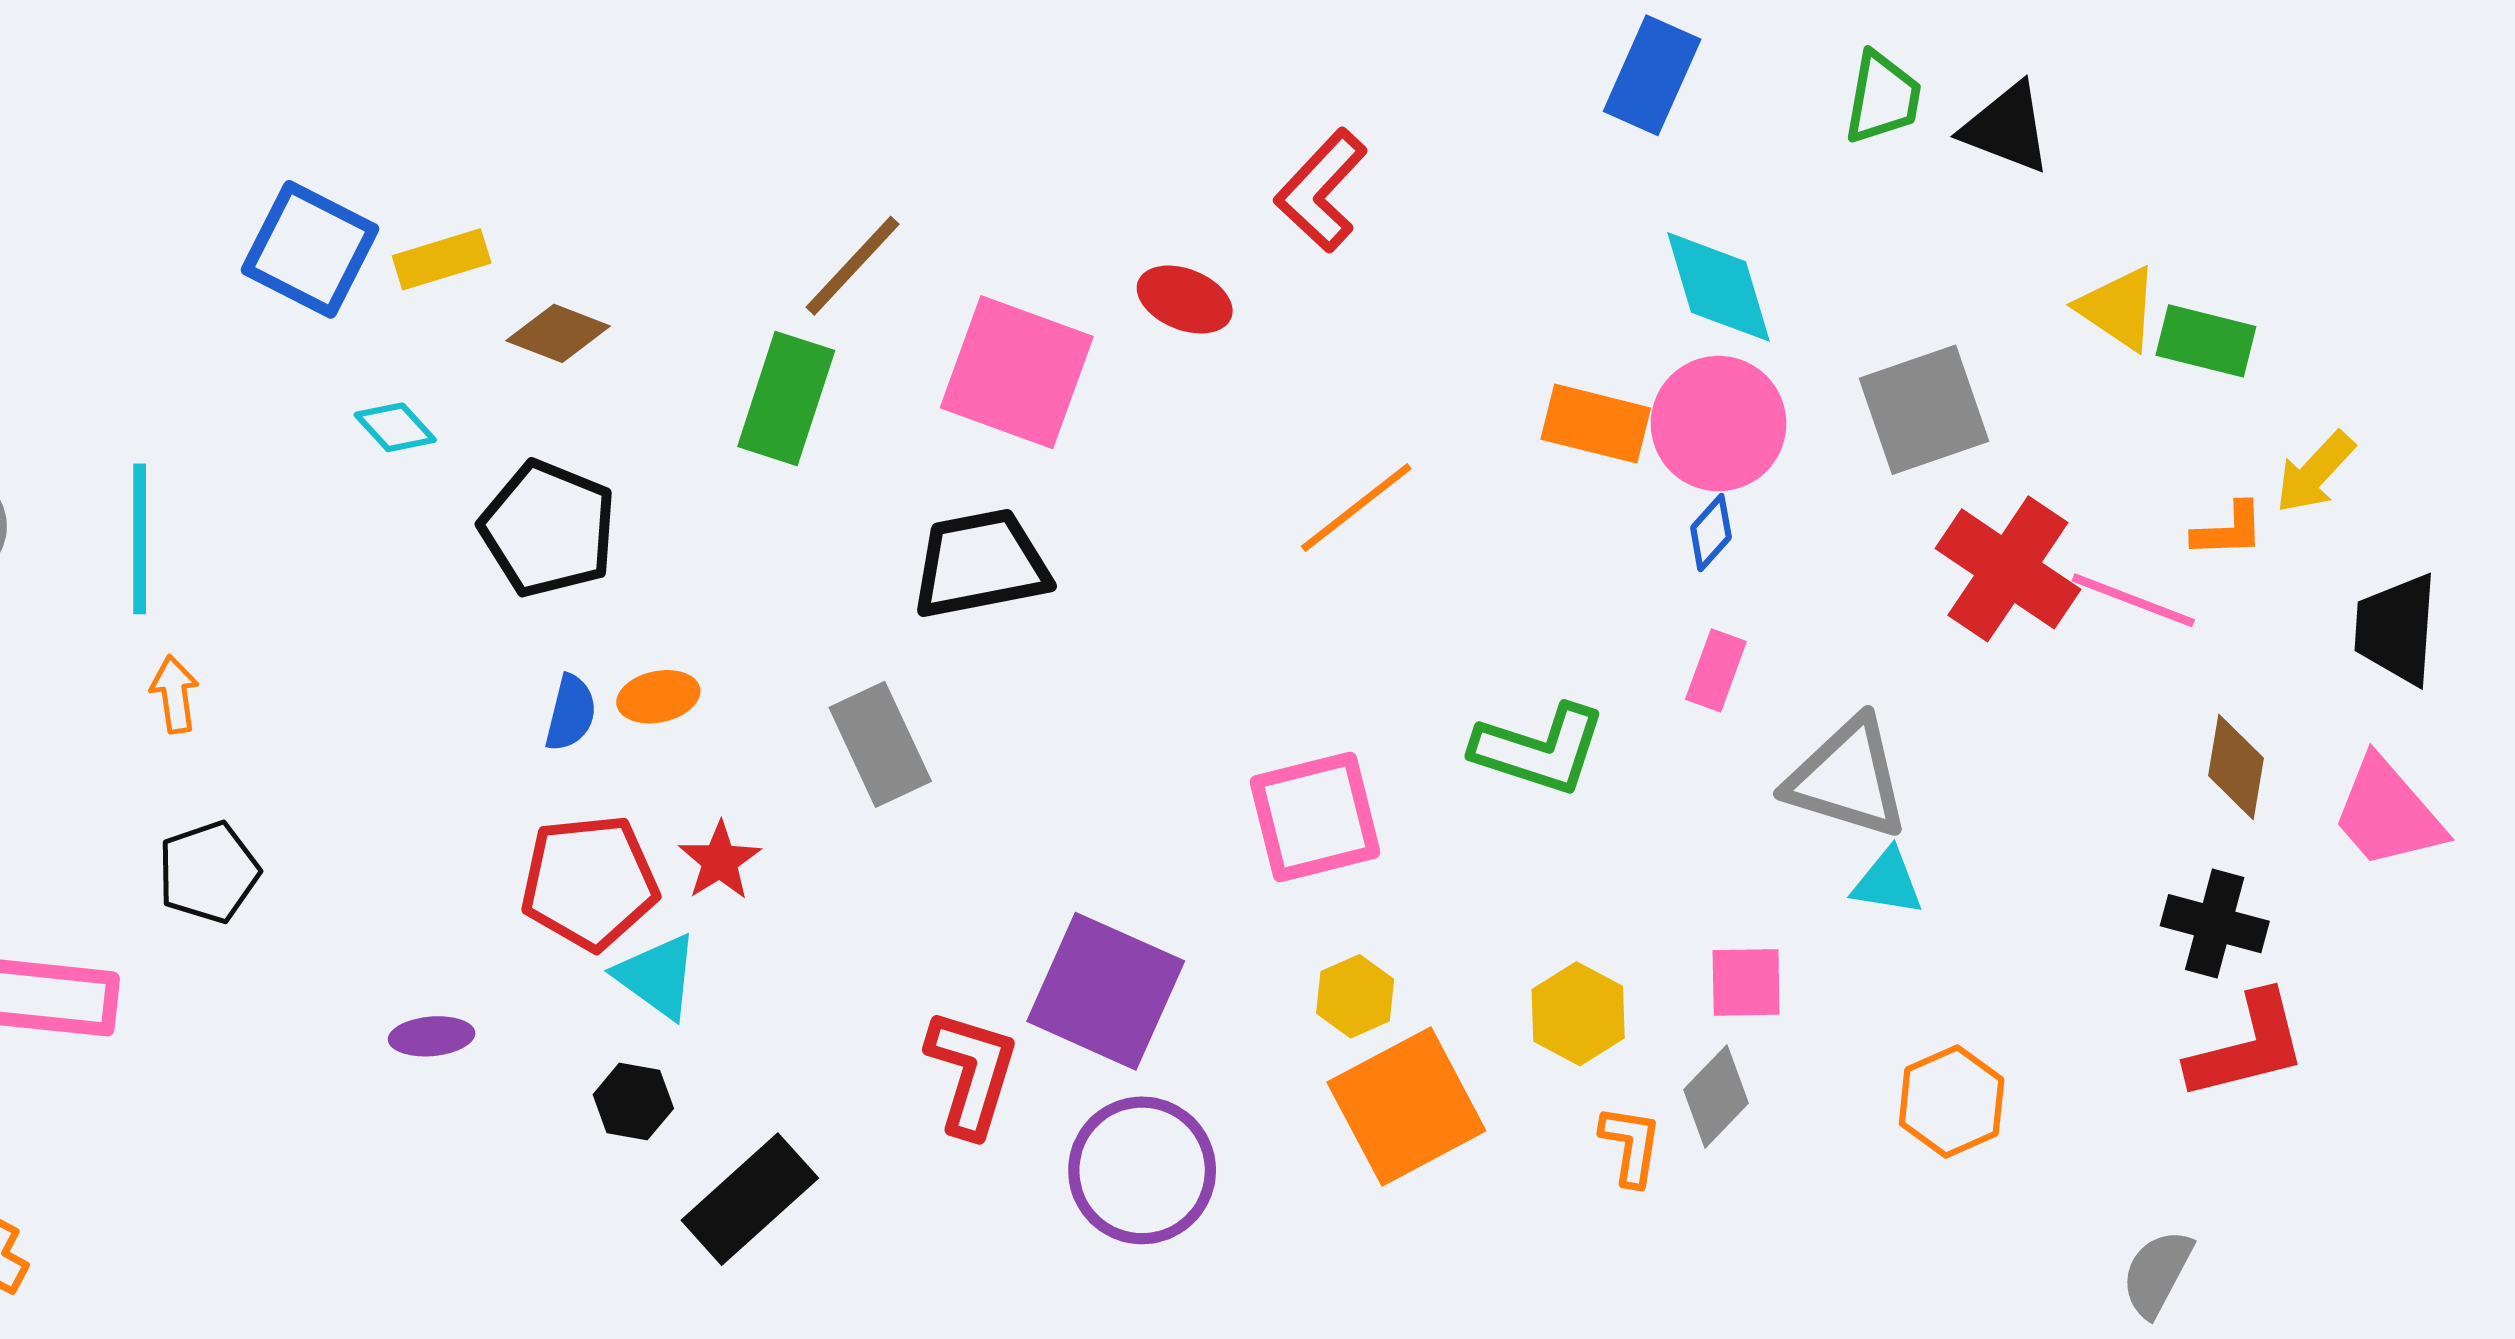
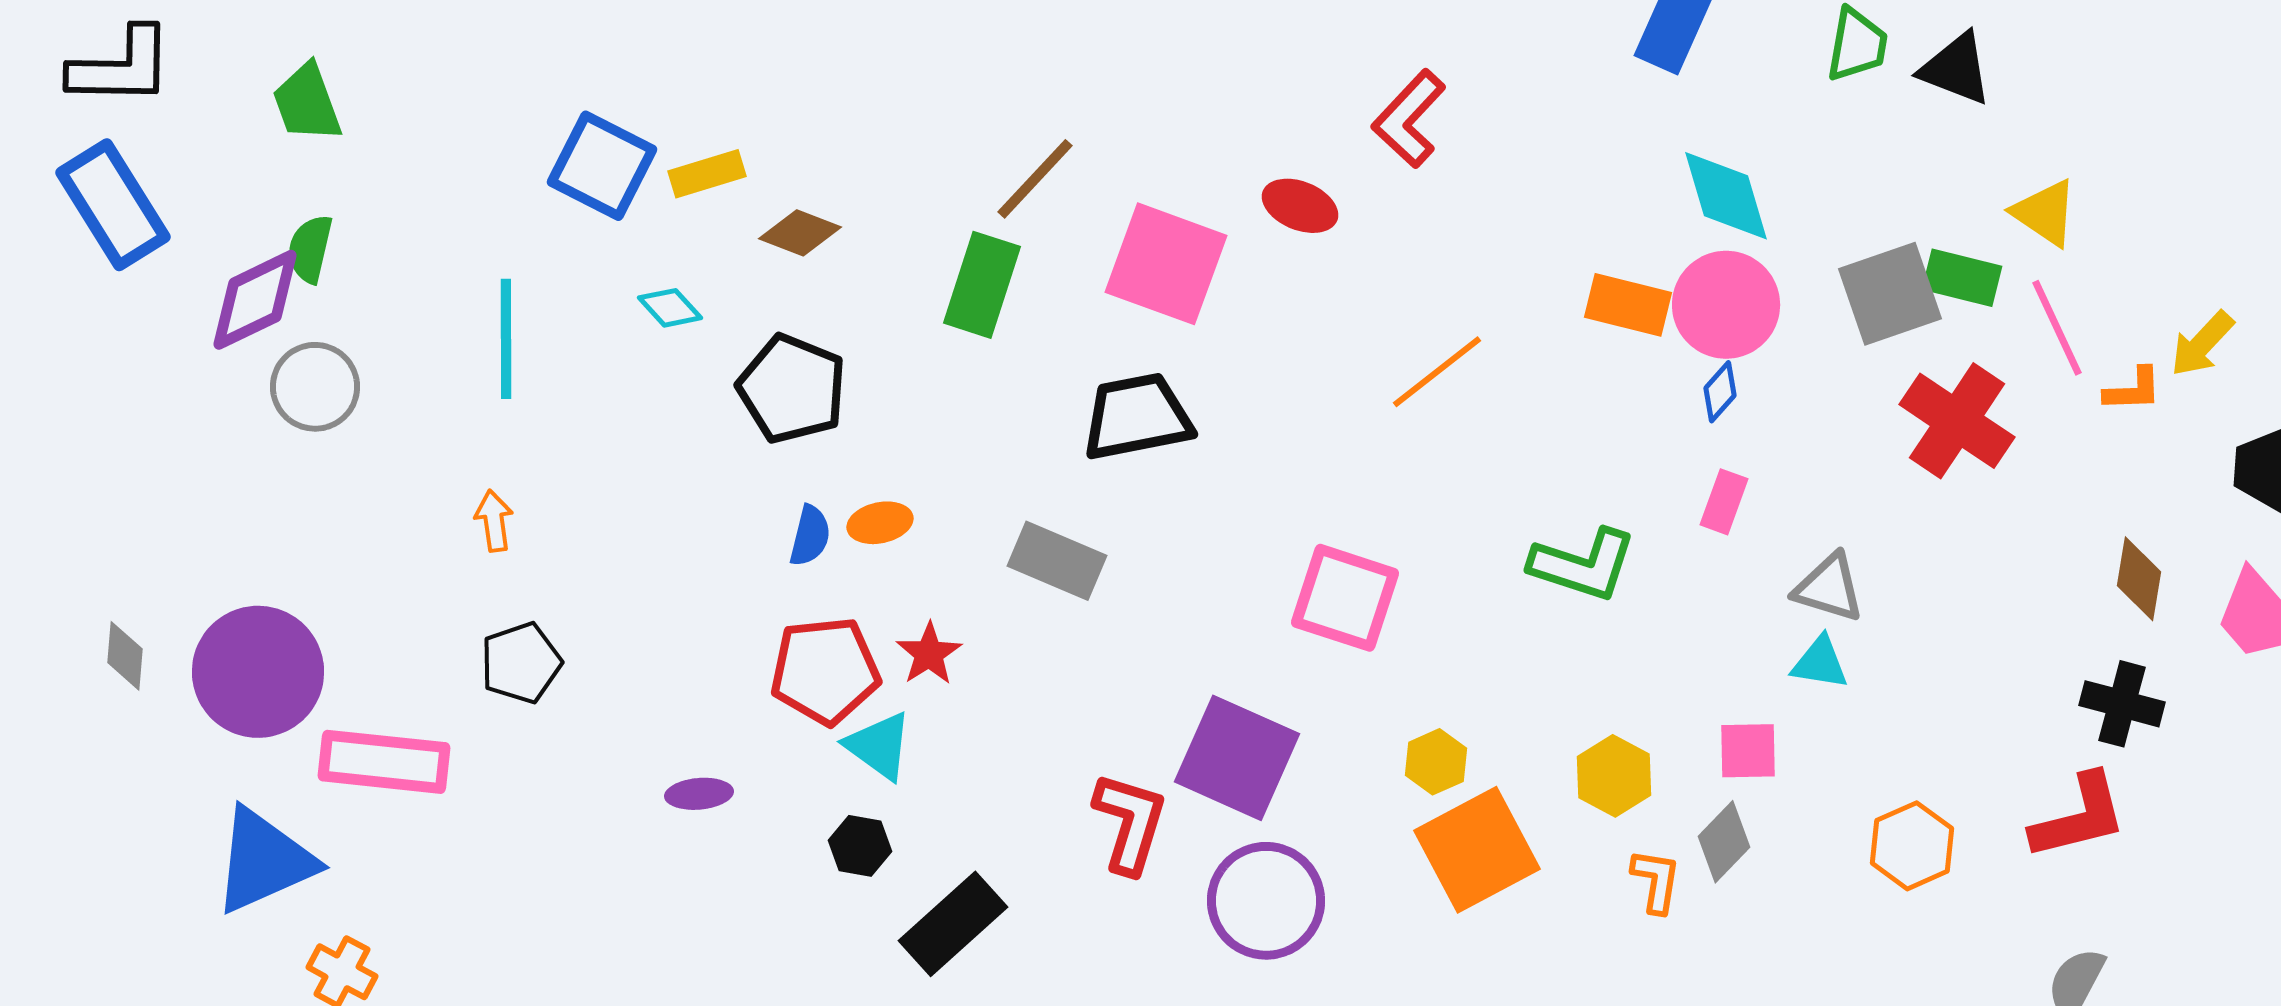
green rectangle: (2206, 341) -> (1962, 278), moved
cyan line: (140, 539) -> (506, 339), moved
pink line: (2133, 600) -> (2057, 328), moved, turned 44
gray rectangle: (880, 744) -> (1057, 561), turned -42
gray triangle: (1848, 778) -> (1829, 588), size x0.7
pink square: (1315, 817) -> (1345, 598), moved, turned 32
cyan triangle: (1888, 882) -> (1820, 663), moved
red L-shape: (2247, 1046) -> (2079, 817), moved

